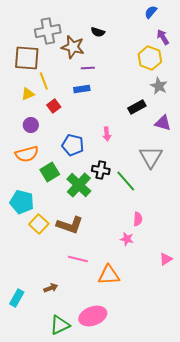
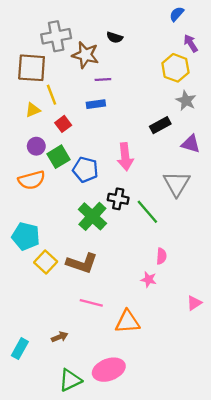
pink arrow: (107, 134) -> (125, 157), size x1.6
green square: (50, 172) -> (58, 157), moved

